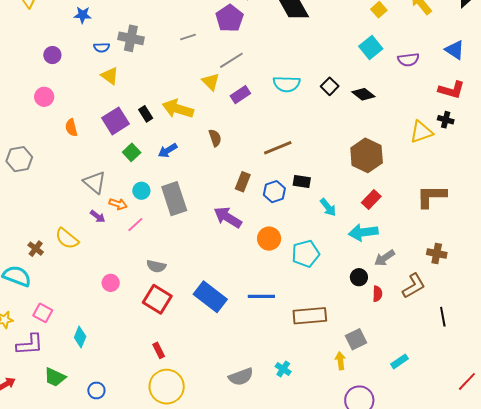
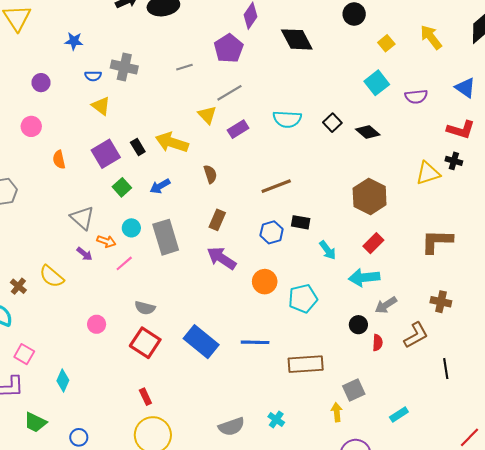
brown rectangle: (243, 182) -> (217, 220), moved

